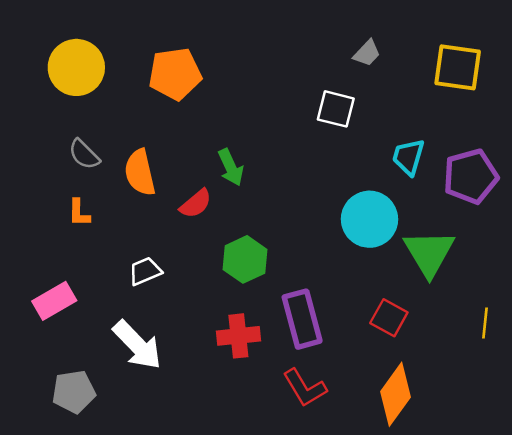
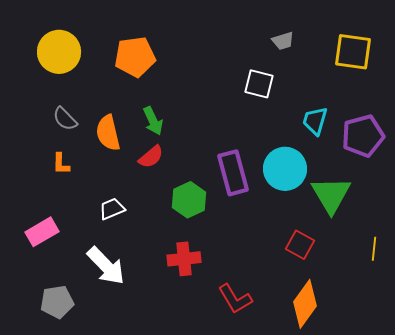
gray trapezoid: (367, 53) -> (283, 41), turned 30
green arrow: (231, 167) -> (153, 121), moved
purple rectangle: (302, 319) -> (233, 173), moved

